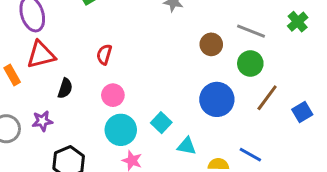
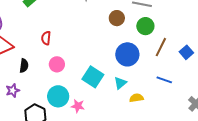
cyan square: (161, 123) -> (93, 77), size x1.5
cyan circle: (121, 130) -> (58, 96), moved
cyan triangle: (187, 146) -> (120, 83), moved, turned -40
blue line: (250, 155) -> (164, 80), moved

